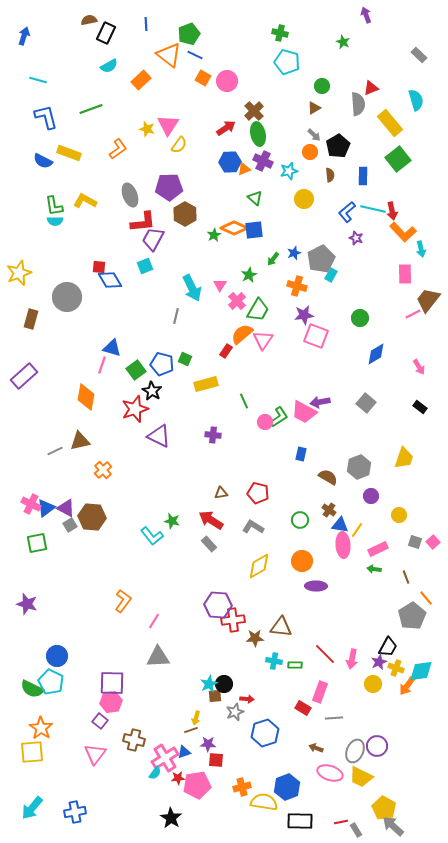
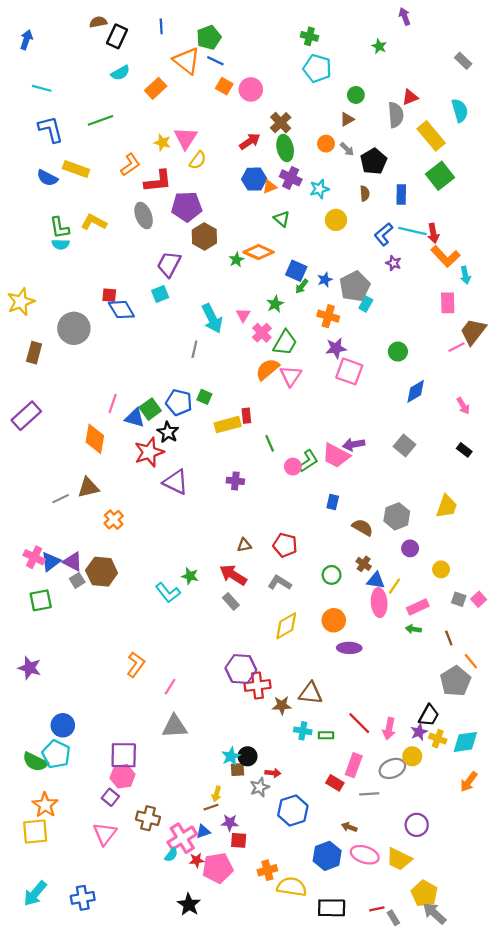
orange circle: (310, 152) -> (326, 144), moved
red L-shape: (143, 222) -> (158, 181), moved
blue square: (254, 230) -> (296, 271), moved, turned 30
blue triangle: (112, 348) -> (135, 418), moved
red rectangle: (226, 351) -> (246, 416), moved, turned -40
orange arrow: (407, 686) -> (469, 782), moved
gray ellipse: (355, 751) -> (392, 768), moved, turned 45
blue hexagon: (287, 787) -> (327, 856), moved

